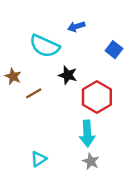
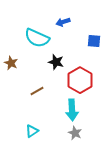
blue square: (114, 50) -> (94, 41), turned -32
brown line: (34, 93) -> (37, 91), moved

